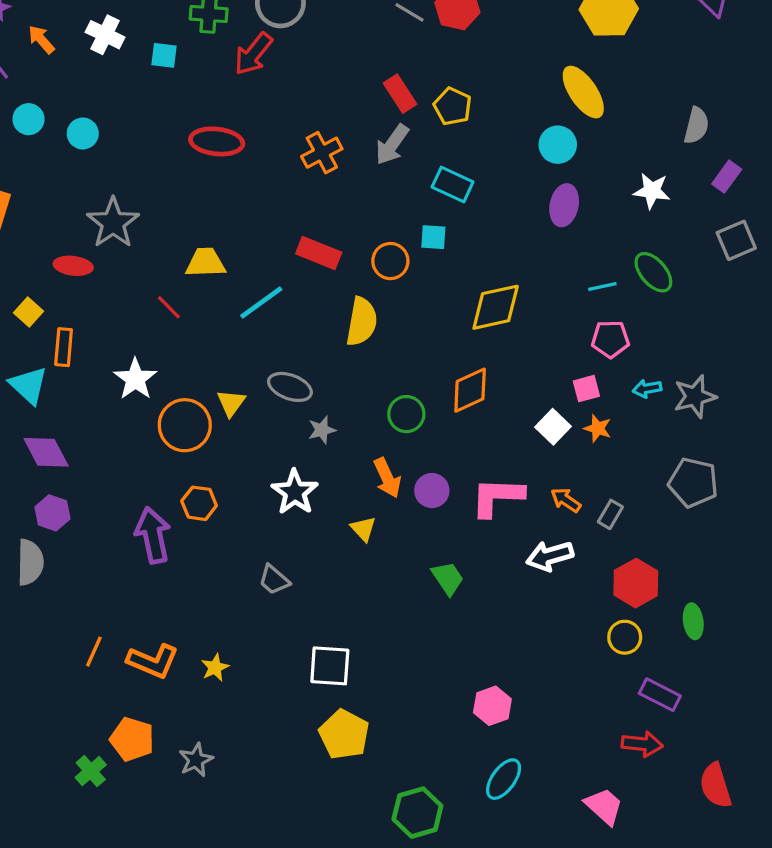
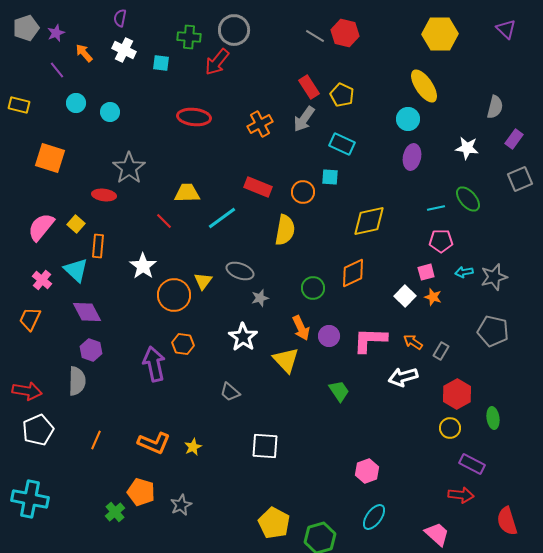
yellow triangle: (363, 529) -> (286, 360), size x1.6
orange line: (94, 652) -> (96, 440), moved
yellow pentagon: (344, 734) -> (274, 523), moved

